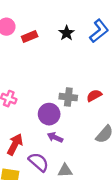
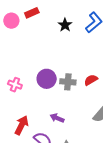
red rectangle: (30, 36) -> (32, 13), moved
purple circle: (49, 114) -> (47, 79), moved

